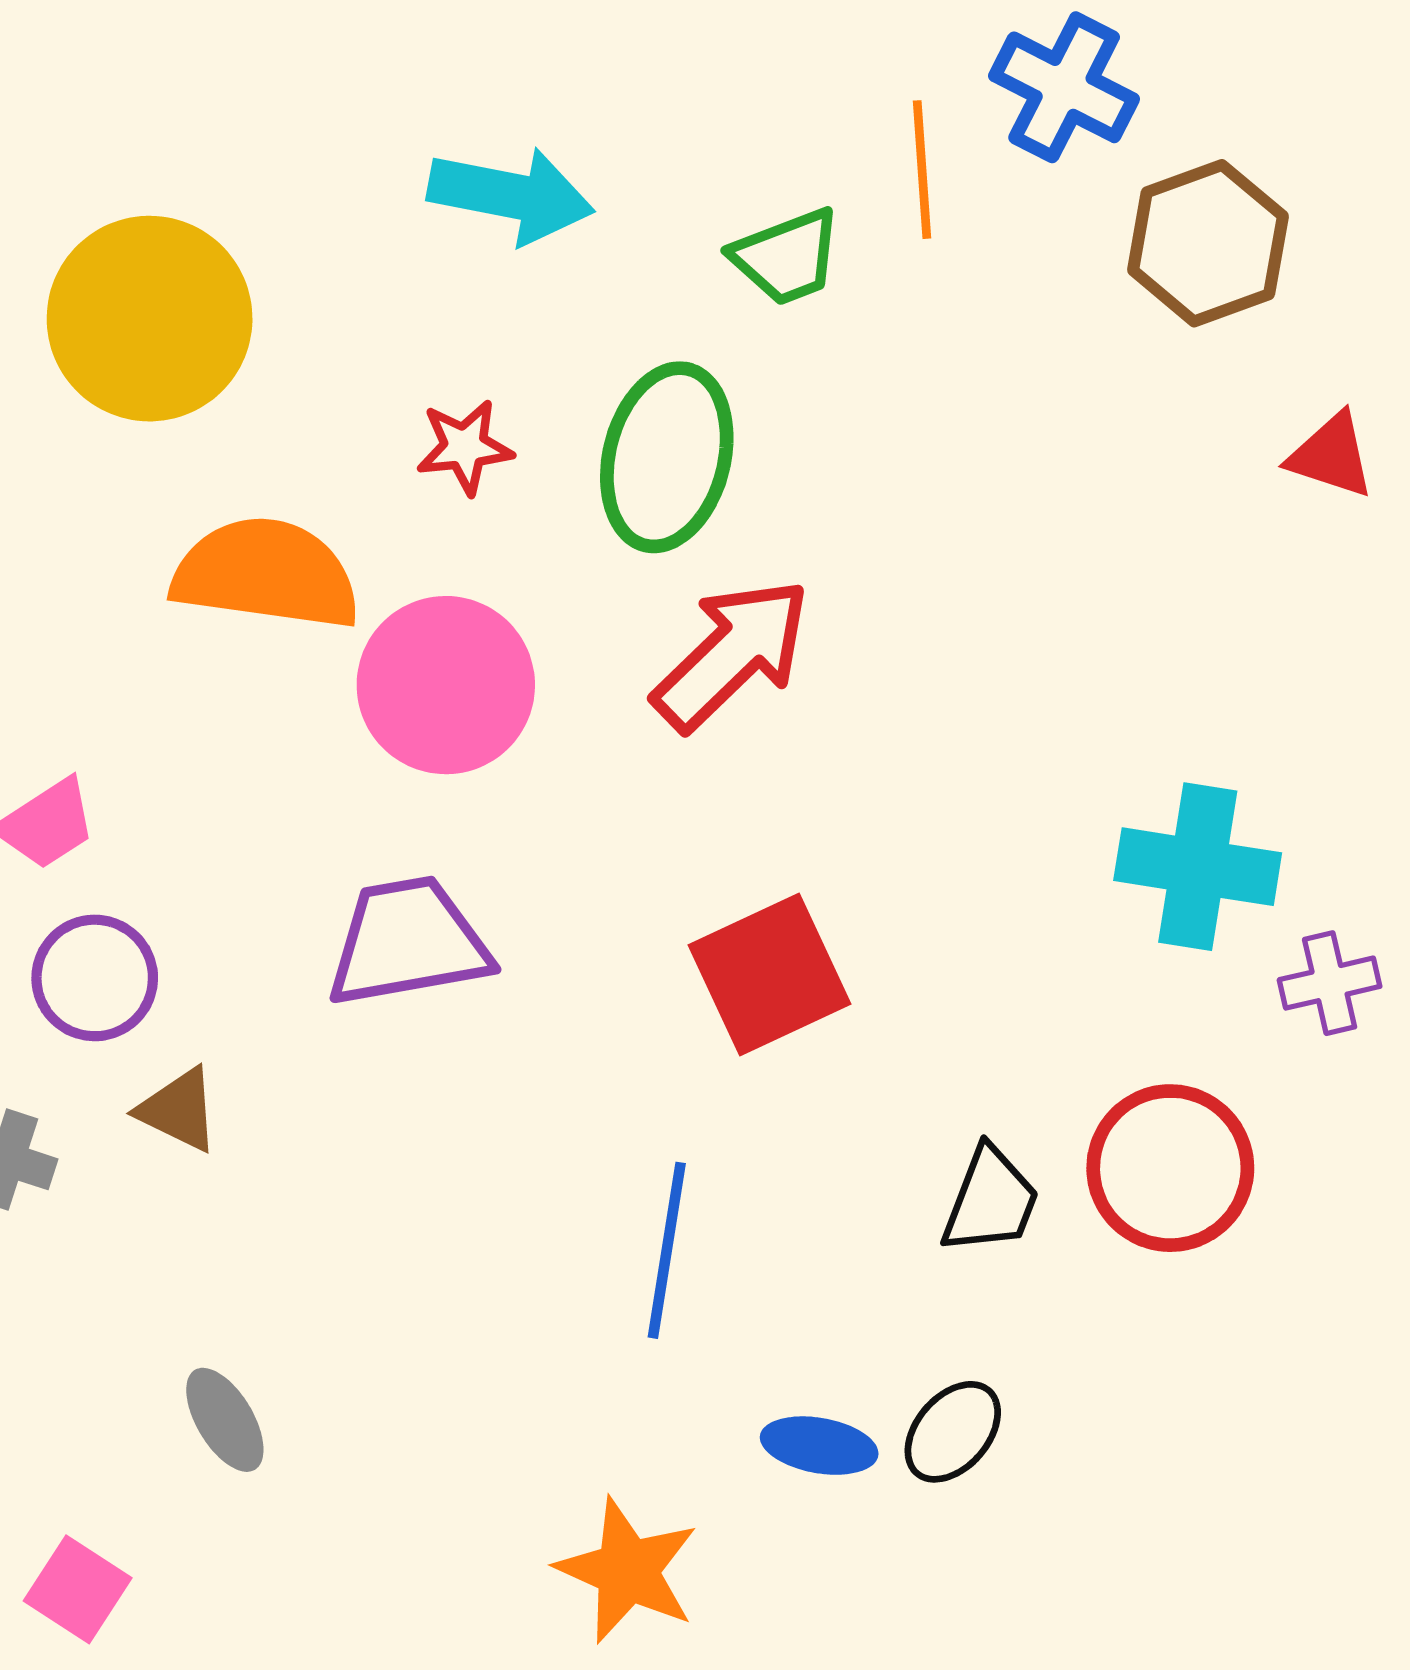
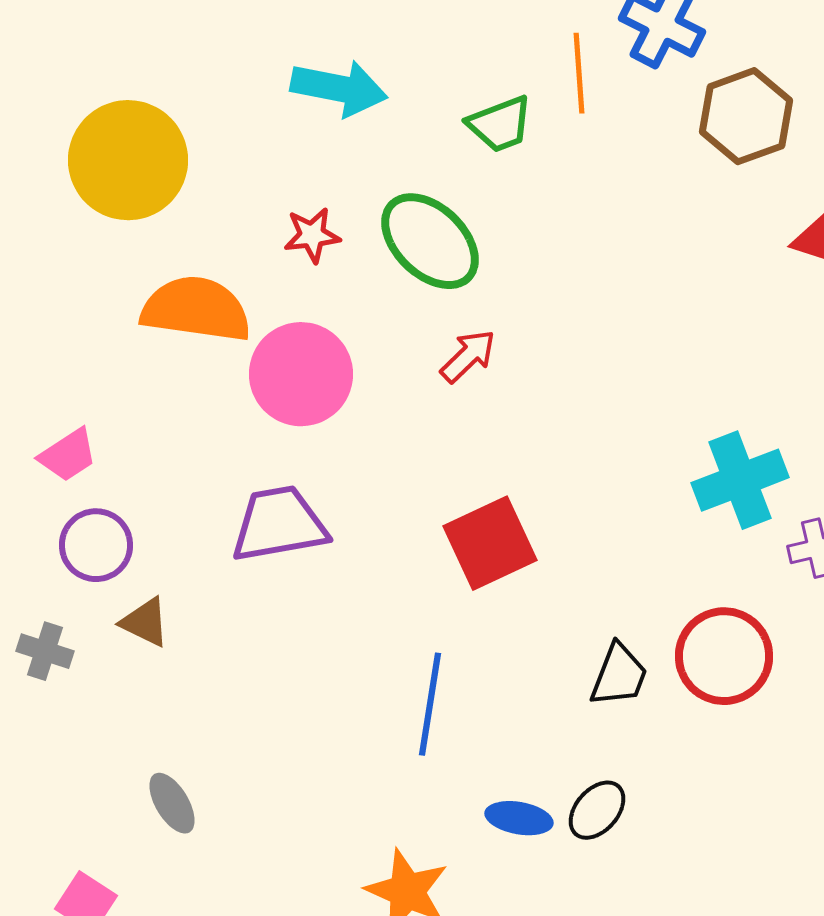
green ellipse: (667, 457) -> (430, 241), turned -60
red arrow: (732, 654) -> (468, 356), size x0.6
cyan cross: (1198, 867) -> (740, 480), turned -30

